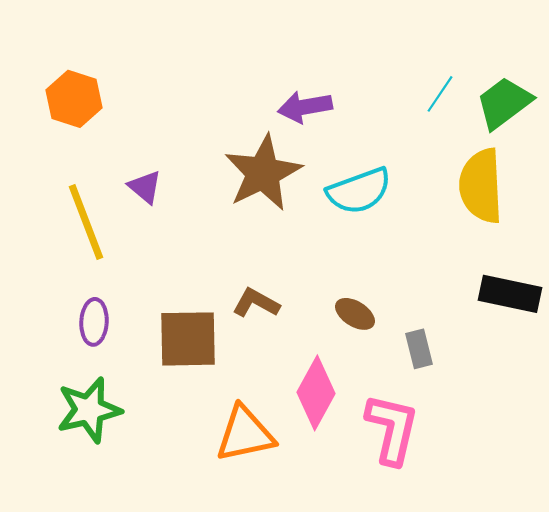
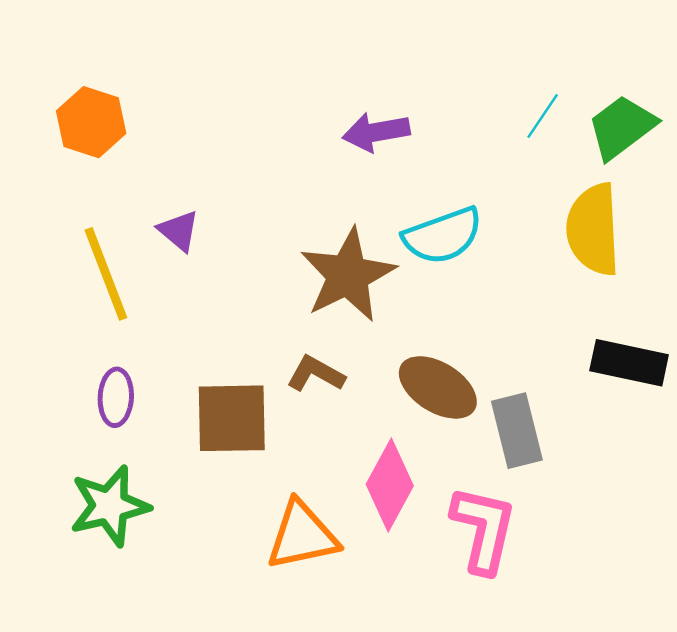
brown star: (263, 173) -> (348, 275), moved
brown ellipse: (355, 314) -> (438, 387), size x1.6
gray rectangle: (419, 349) -> (517, 431), size x1.5

